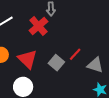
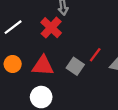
red triangle: (27, 59) -> (43, 66), turned -35

